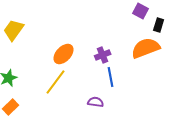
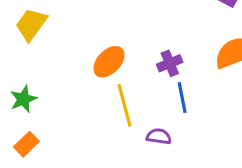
yellow line: (56, 82) -> (125, 105), moved, turned -52

